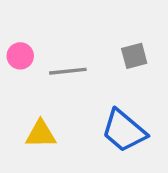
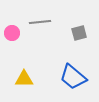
gray line: (68, 71) -> (40, 22), moved

